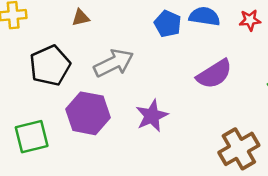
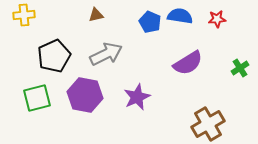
brown triangle: (81, 18) -> (96, 15), moved
green square: (32, 137) -> (37, 98), moved

